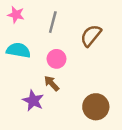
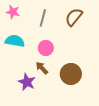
brown semicircle: (91, 36) -> (74, 17), moved
brown circle: (96, 107) -> (71, 74), moved

